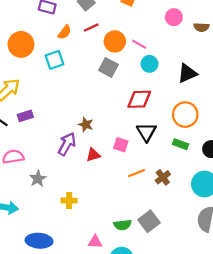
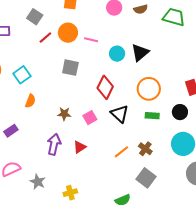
orange semicircle: (65, 32) -> (30, 101), moved
orange circle: (115, 41) -> (68, 33), moved
cyan circle: (149, 64) -> (117, 54), moved
red diamond: (139, 99) -> (105, 87), turned -45
brown star: (86, 125) -> (64, 114), moved
pink square: (121, 145) -> (90, 118), moved, turned -32
gray square: (149, 221) -> (146, 178), moved

